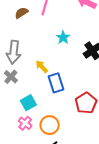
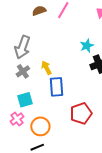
cyan star: (63, 37) -> (87, 46), moved
gray cross: (11, 77) -> (23, 71), moved

